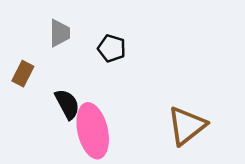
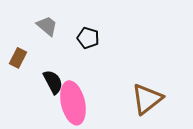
gray trapezoid: (60, 33) -> (47, 26), turned -50

